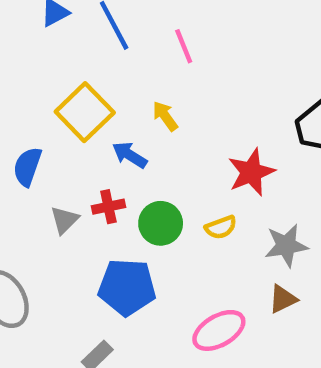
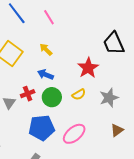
blue arrow: (130, 155) -> (45, 74), moved
brown triangle: (283, 299) -> (117, 130), moved
pink ellipse: (219, 330) -> (74, 134), moved

